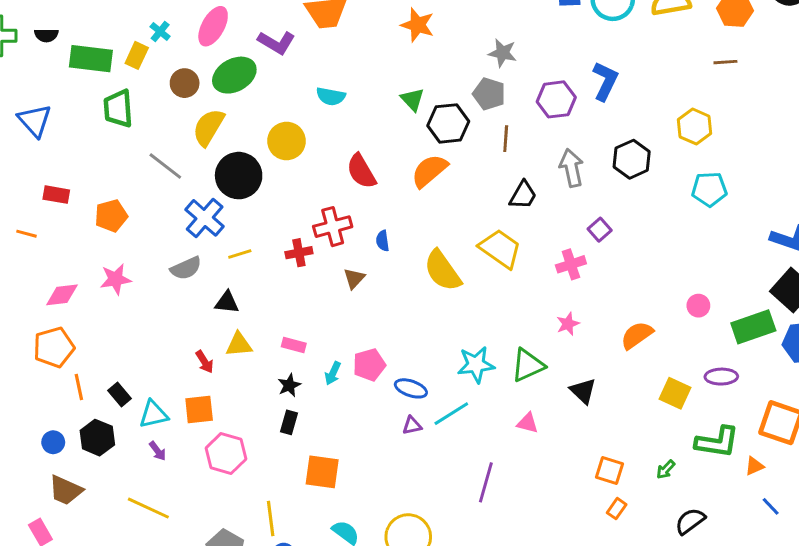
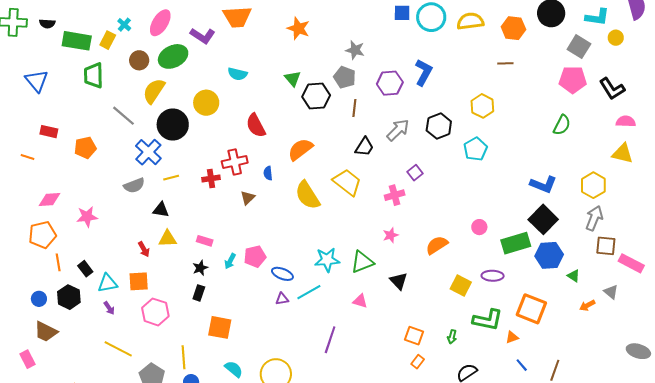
gray arrow: (571, 168) -> (398, 130), turned 55
orange semicircle: (429, 171) -> (300, 149), moved
cyan pentagon: (709, 189) -> (475, 149), moved, turned -30
pink star: (116, 279) -> (87, 217), moved
green arrow: (666, 469) -> (452, 337), turned -32
yellow line: (148, 508) -> (118, 349), moved

